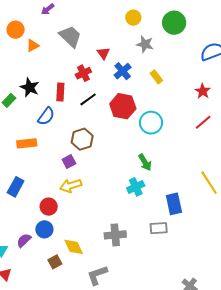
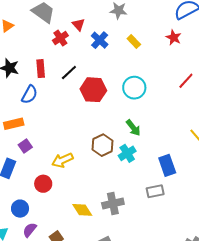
red cross: (83, 73) -> (60, 38), moved
red star: (203, 91) -> (174, 38), moved
red hexagon: (123, 106) -> (93, 90), moved
brown hexagon: (82, 139) -> (102, 145), moved
purple square: (69, 162) -> (25, 146), moved
blue circle: (44, 229) -> (20, 209), moved
purple semicircle: (24, 240) -> (30, 230), moved
yellow diamond: (74, 247) -> (82, 210), moved

